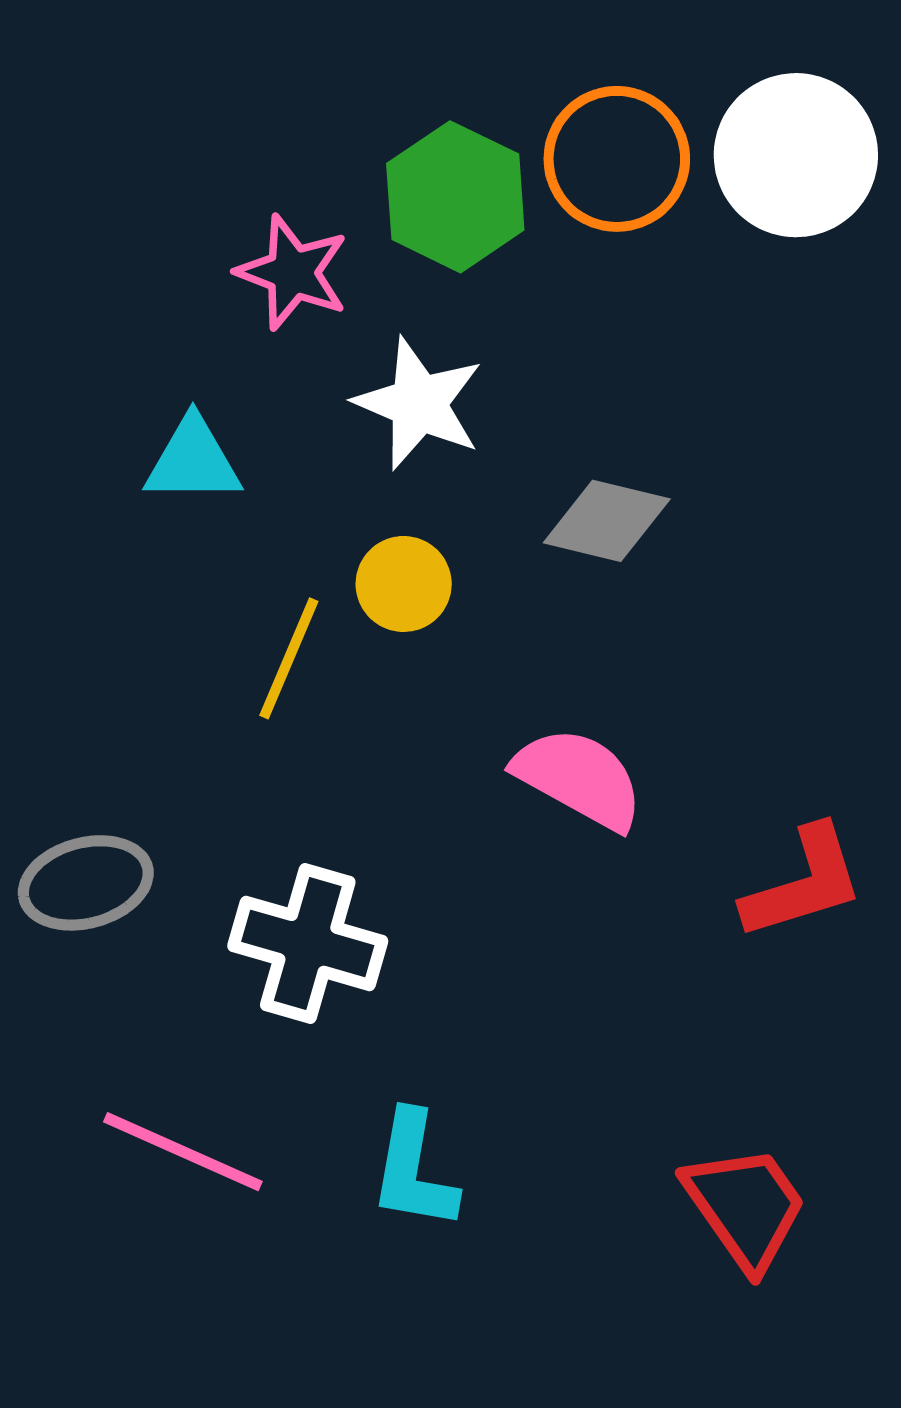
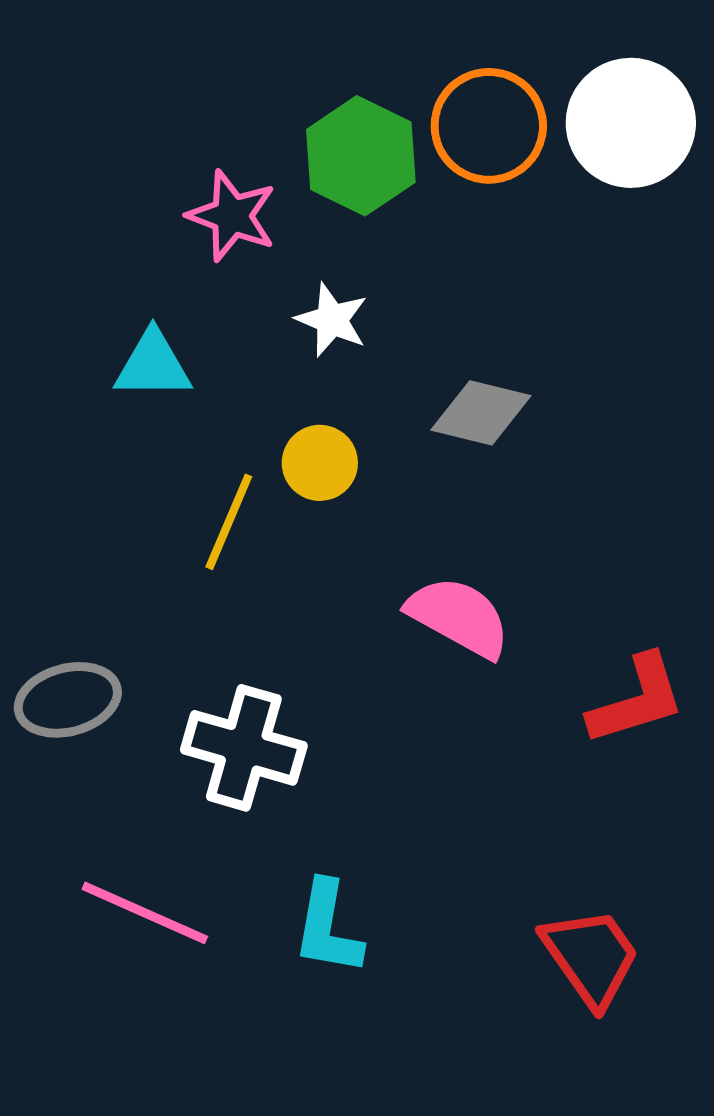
white star: (419, 404) -> (332, 320), size x0.7

